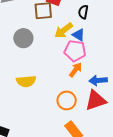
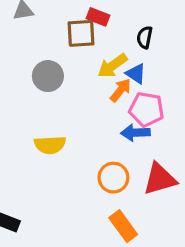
pink pentagon: (75, 51) -> (146, 109), moved
orange arrow: (76, 70) -> (121, 90), moved
blue arrow: (98, 80) -> (135, 133), moved

